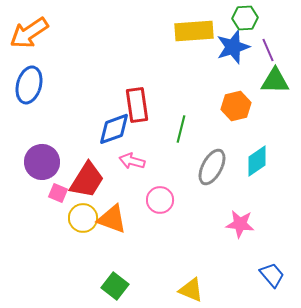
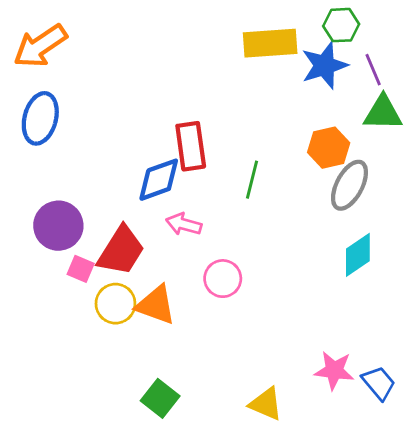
cyan diamond: (257, 161) -> (358, 255), moved
gray ellipse: (212, 167) -> (349, 185), moved
pink star: (240, 224) -> (334, 370), moved

